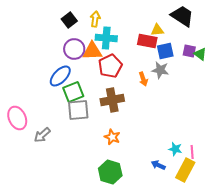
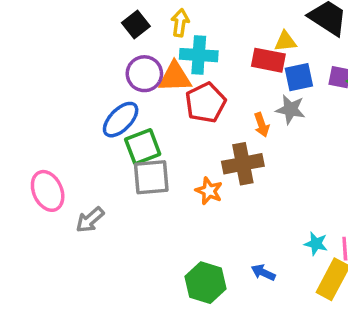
brown cross: (112, 100) -> (243, 164), moved
orange star: (112, 137) -> (209, 191), moved
blue arrow: (158, 165) -> (263, 272), moved

